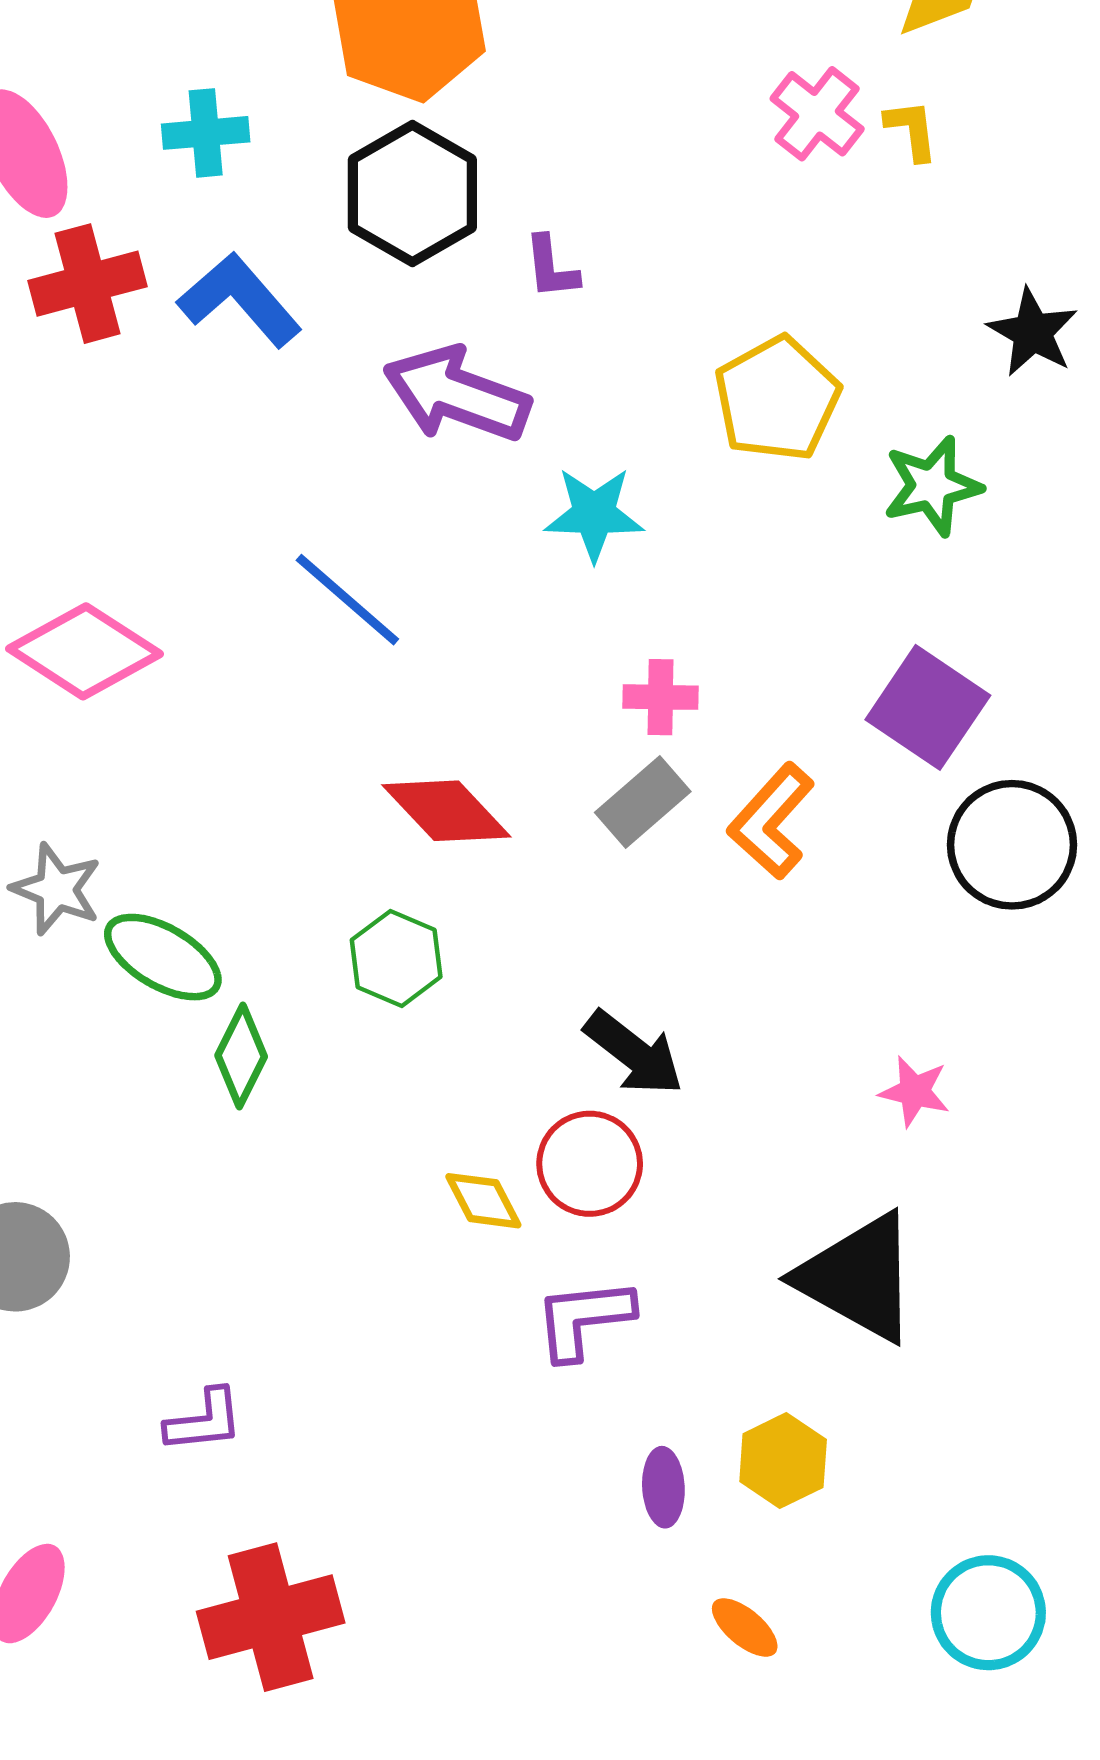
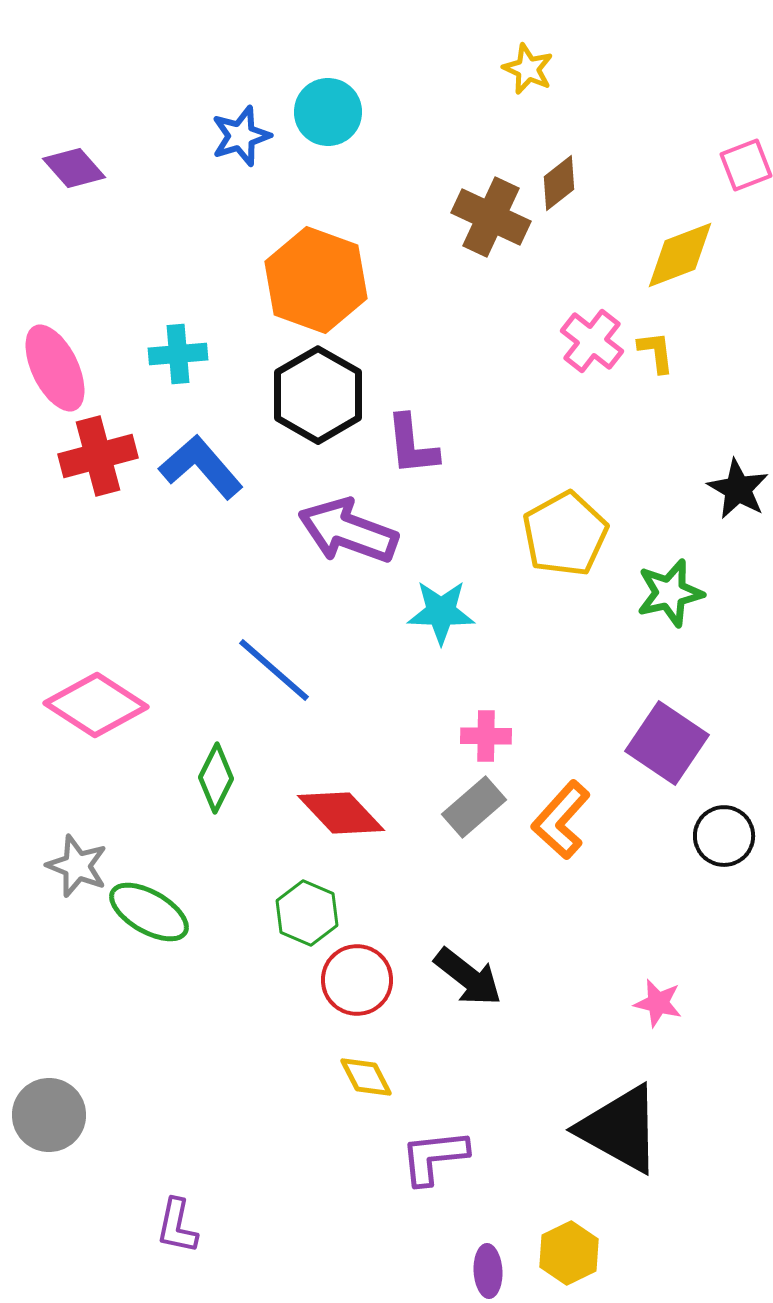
purple L-shape: (551, 267) -> (412, 445), size x1.4
black circle: (1012, 845) -> (724, 836), size x0.7
green diamond: (241, 1056) -> (216, 778), moved
red circle: (590, 1164) -> (357, 980), moved
purple L-shape: (204, 1421) -> (177, 1226), turned 108

